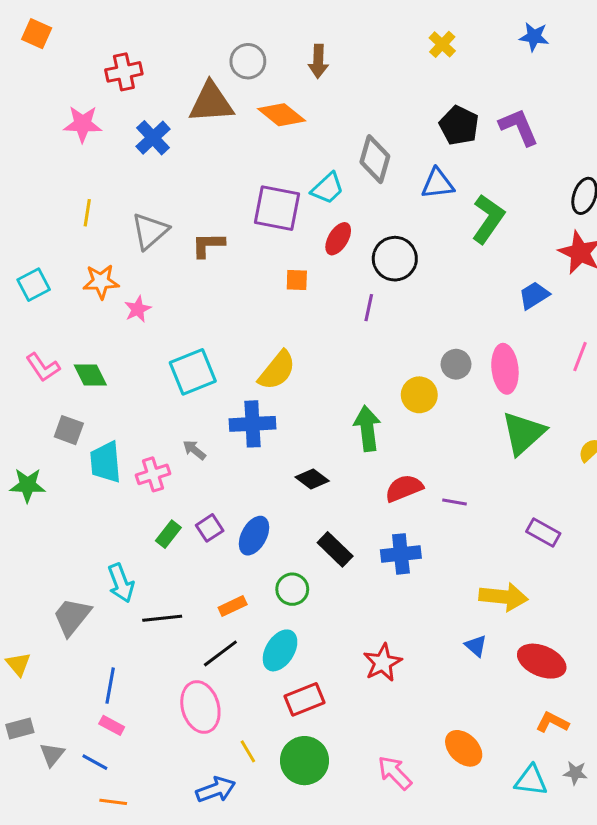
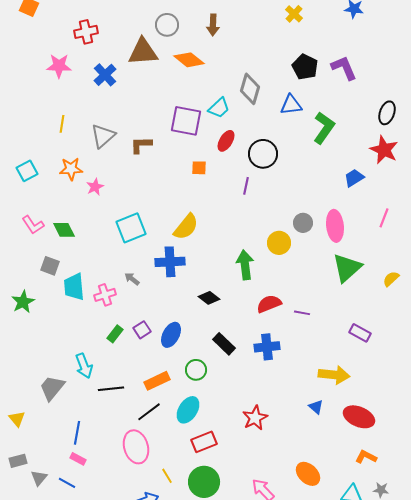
green star: (28, 485) -> (23, 302), turned -30
orange rectangle: (233, 606) -> (157, 381), size x1.4

